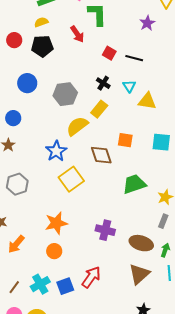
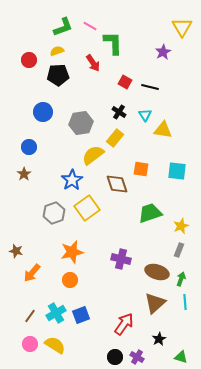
red circle: (14, 40) -> (29, 60), moved
gray hexagon: (17, 184) -> (54, 213), moved
red arrow: (91, 277) -> (124, 324), moved

